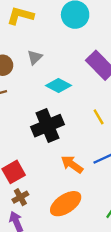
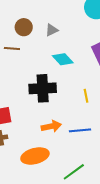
orange arrow: (72, 164) -> (51, 126), turned 114

